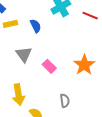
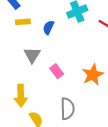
blue semicircle: (36, 26) -> (48, 27), turned -136
gray semicircle: (65, 101) -> (67, 109), size x1.5

